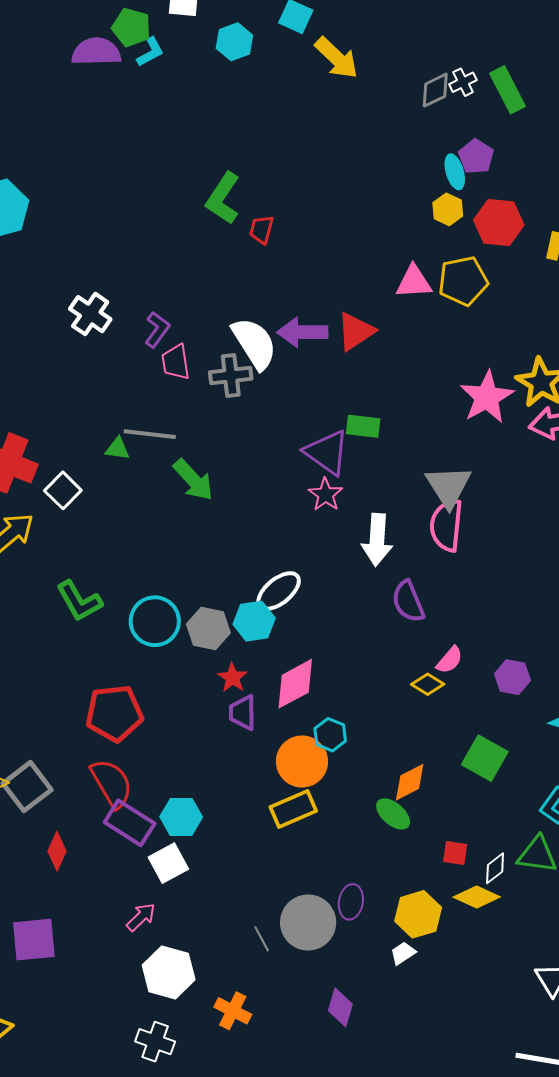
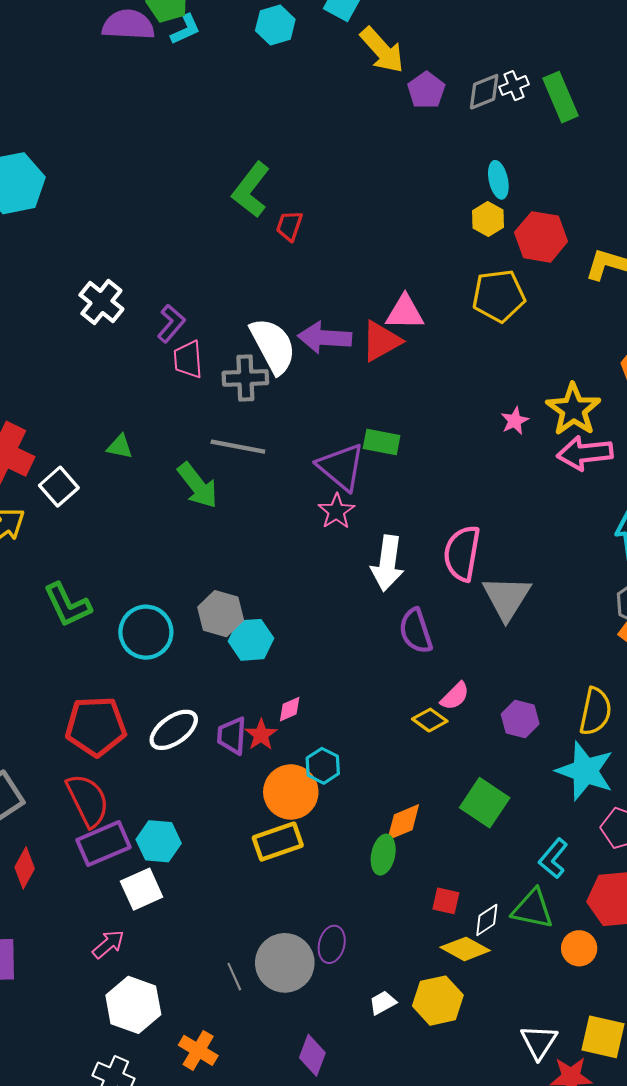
purple pentagon: (476, 156) -> (426, 90), moved
pink triangle: (414, 282) -> (405, 312), moved
pink star: (487, 397) -> (515, 421), size x0.5
gray line: (150, 434) -> (238, 447), moved
gray triangle: (449, 486) -> (507, 598), moved
white ellipse: (279, 591) -> (174, 730), moved
gray hexagon: (208, 629) -> (221, 614), moved
red star: (232, 678) -> (261, 735), moved
pink diamond: (295, 684) -> (290, 709), size x0.5
green ellipse: (393, 814) -> (383, 855), turned 57
purple rectangle: (130, 823) -> (104, 844), turned -60
yellow hexagon: (418, 914) -> (438, 1001), moved

